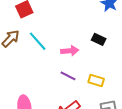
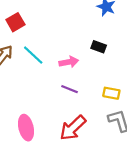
yellow rectangle: (96, 80) -> (111, 93), moved

